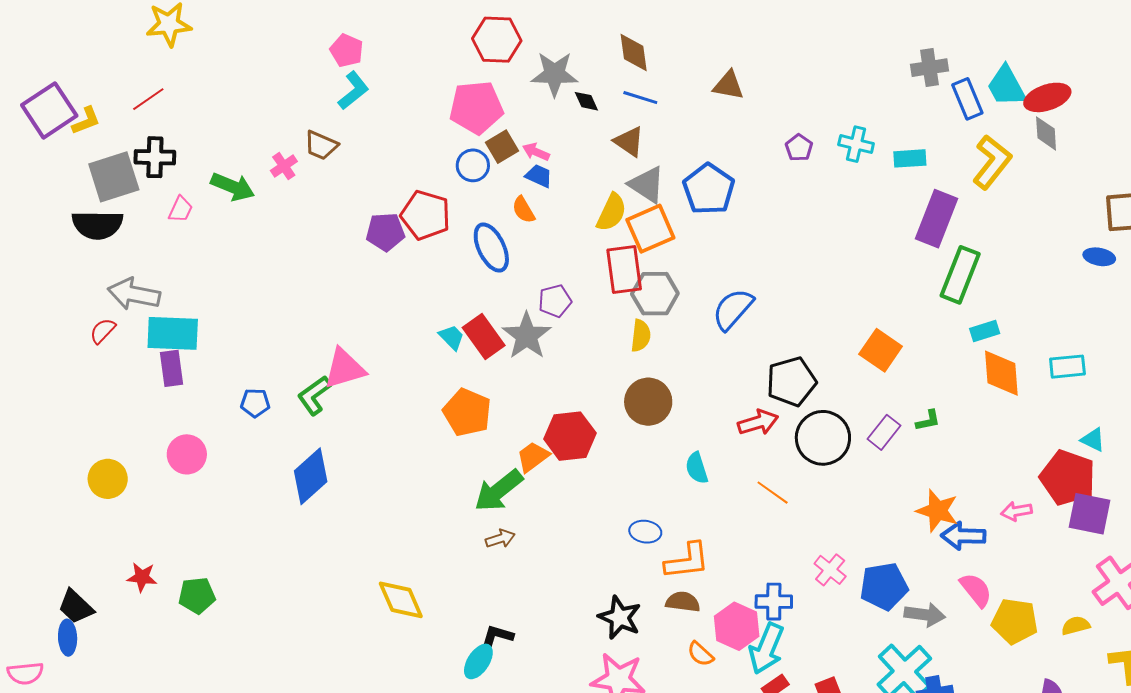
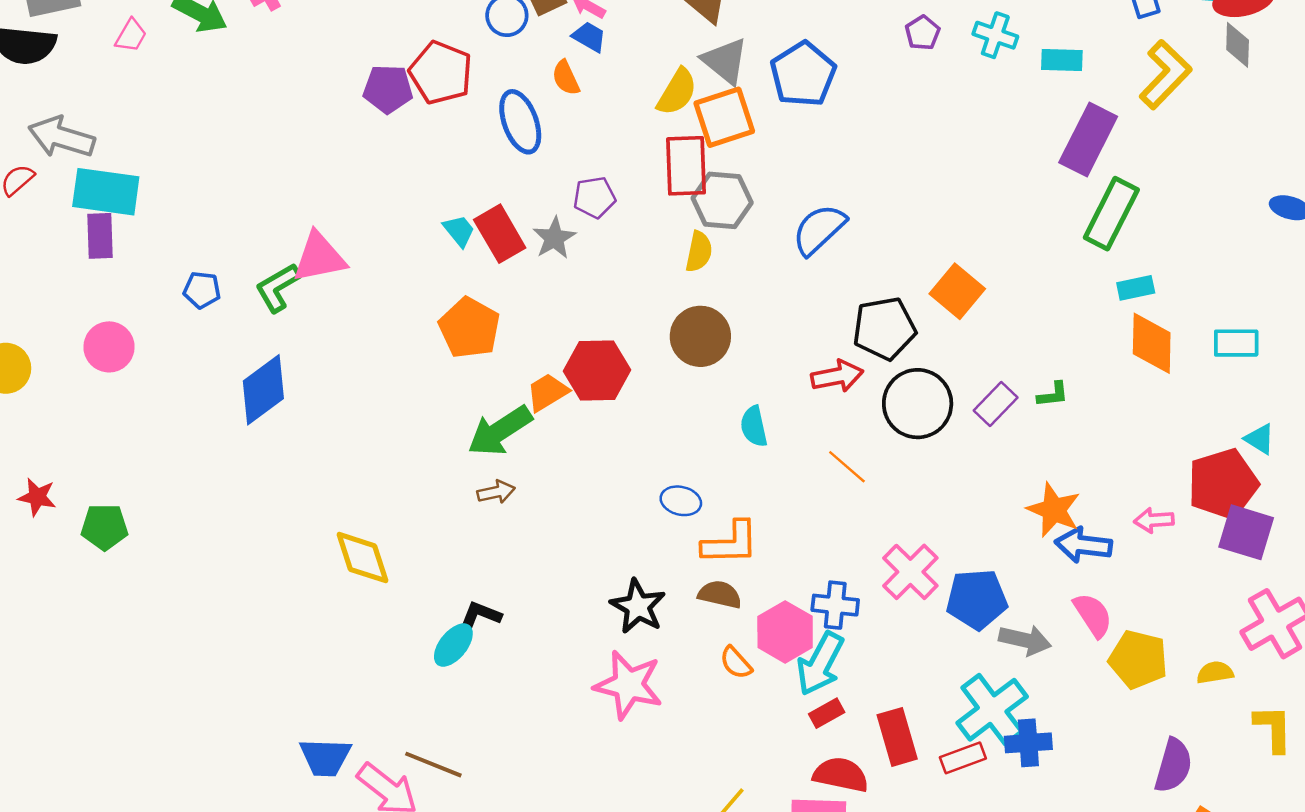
gray star: (527, 336) -> (554, 238), size x0.7
orange square: (881, 350) -> (957, 291), moved
red pentagon: (1068, 478) -> (1223, 484), turned 30
pink cross: (830, 570) -> (910, 572), size x1.4

